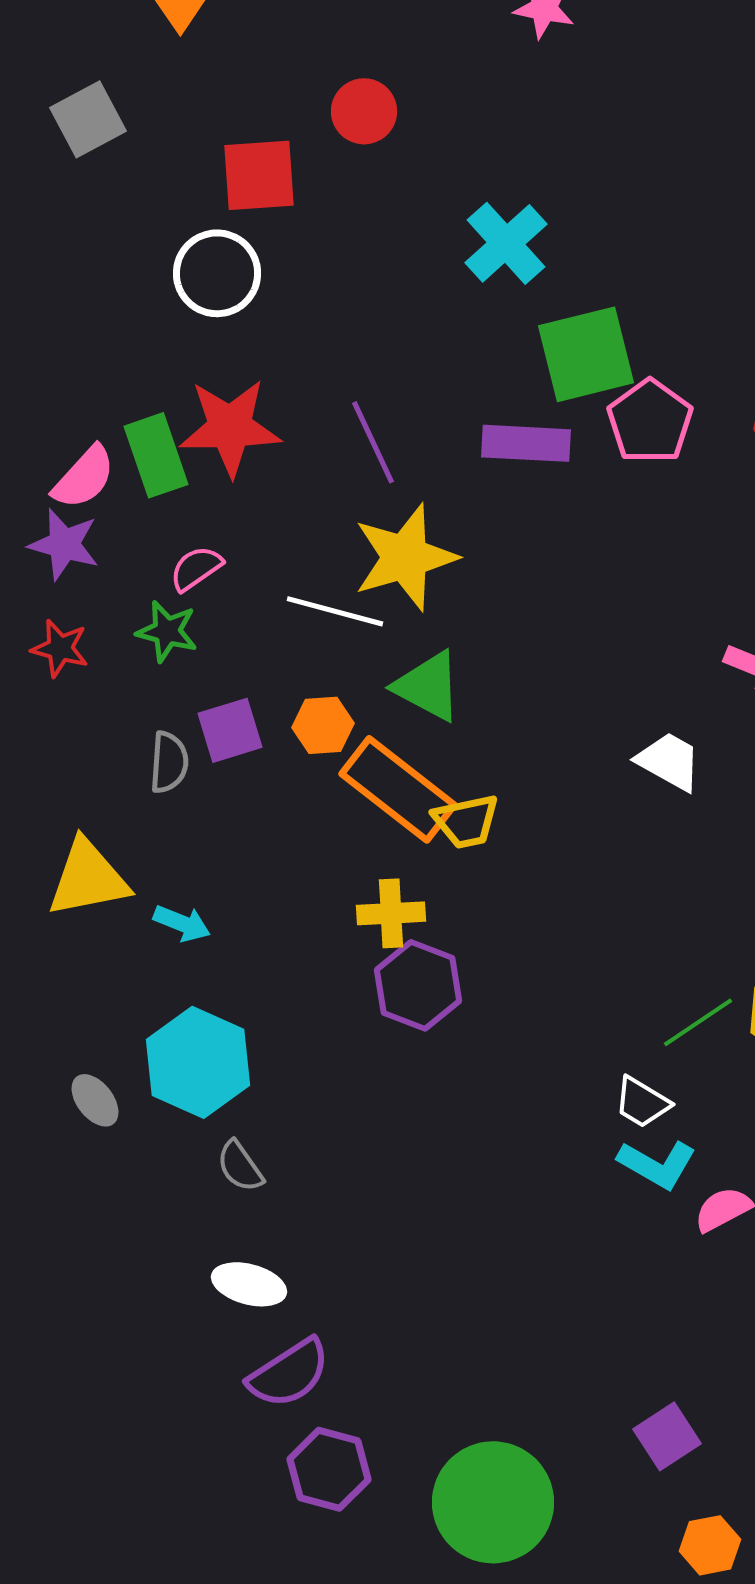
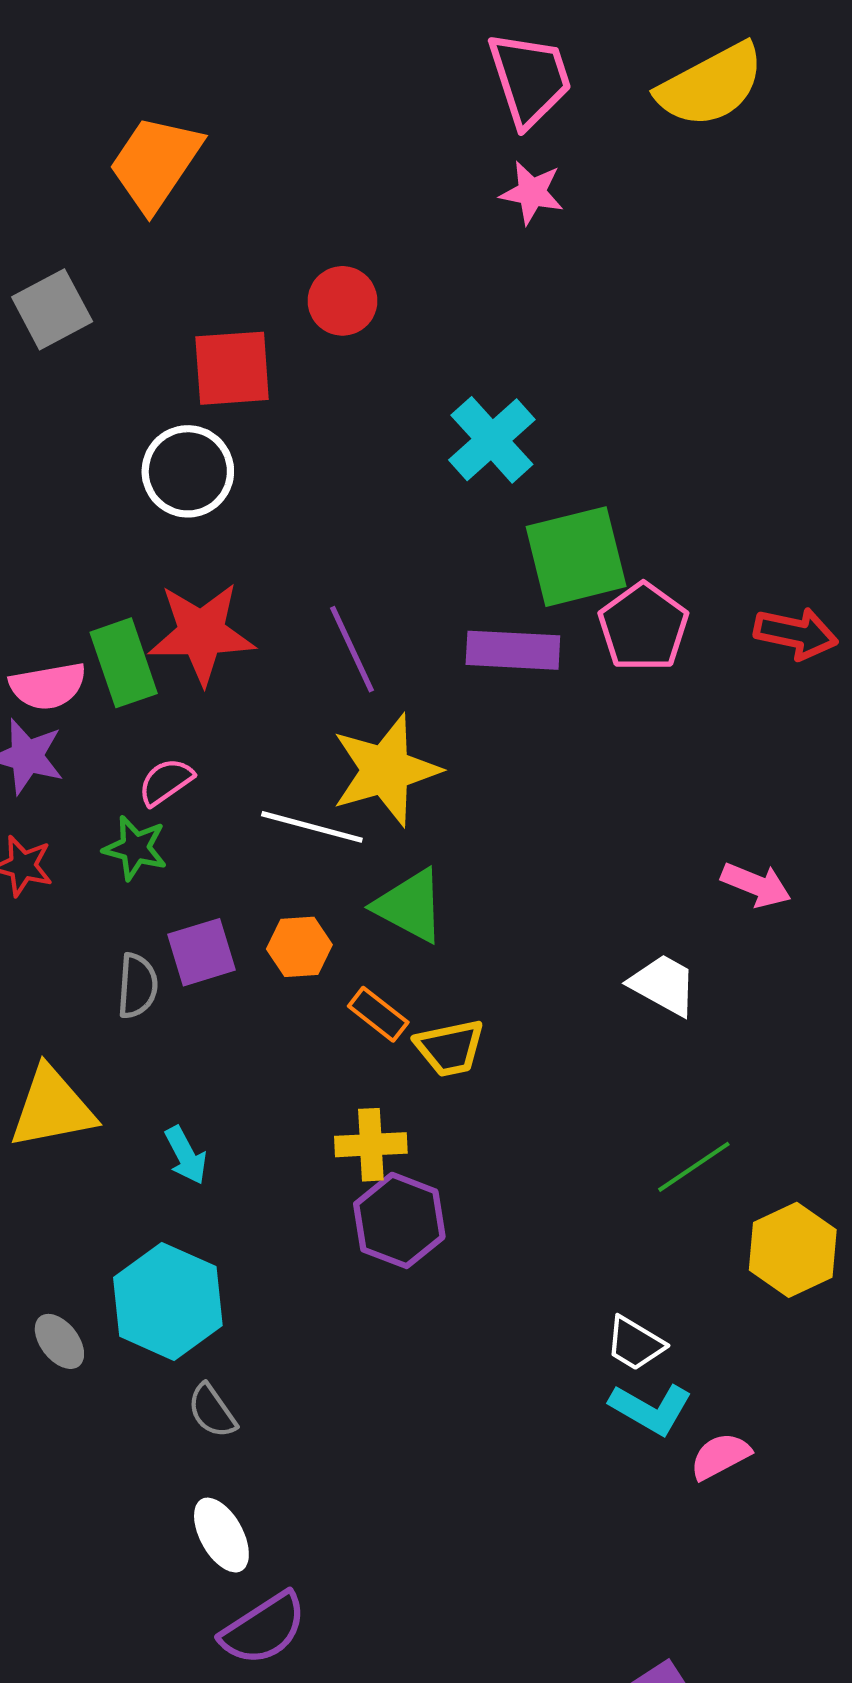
pink semicircle: (84, 477) -> (48, 686), turned 38
orange rectangle: (398, 789) -> (378, 1014), size x0.5
cyan arrow: (182, 923) -> (186, 1155), moved, turned 40
green line: (698, 1022) -> (694, 1167), moved
white ellipse: (249, 1284) -> (221, 1535), turned 46

